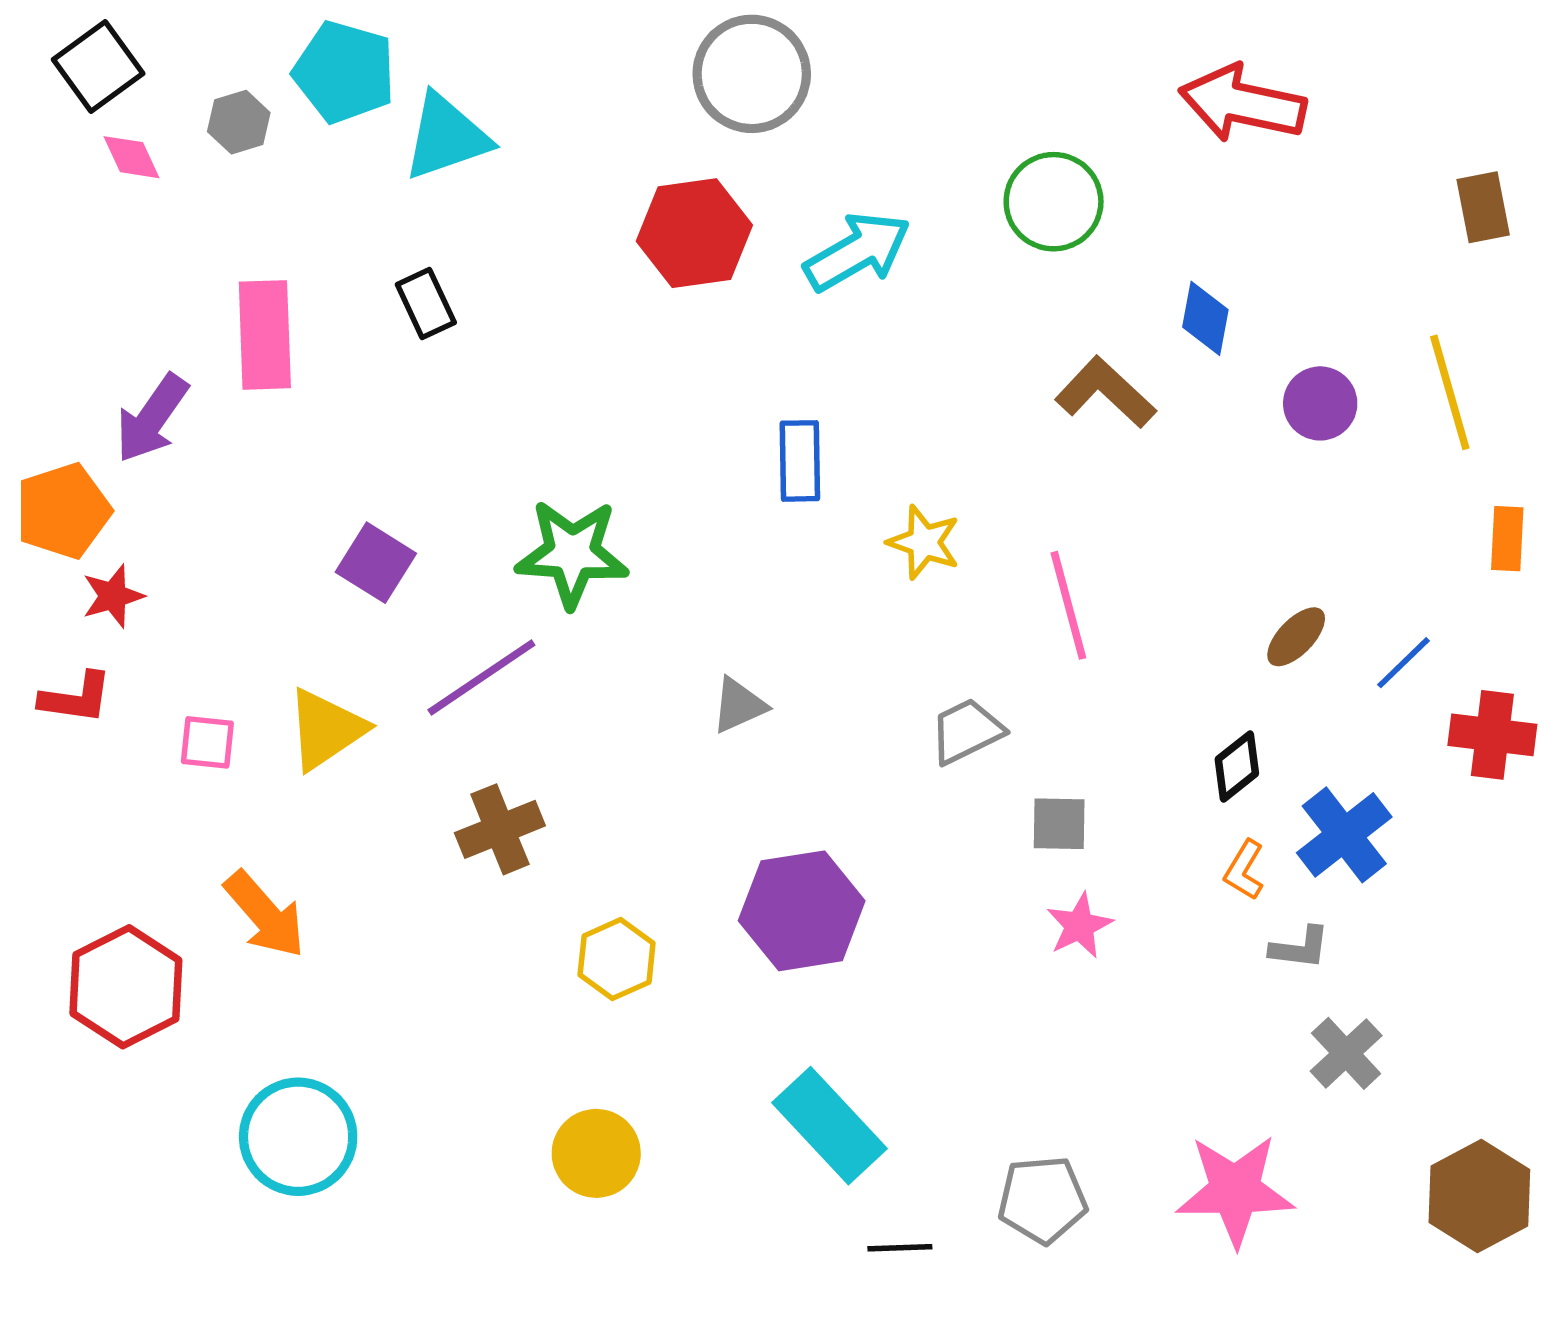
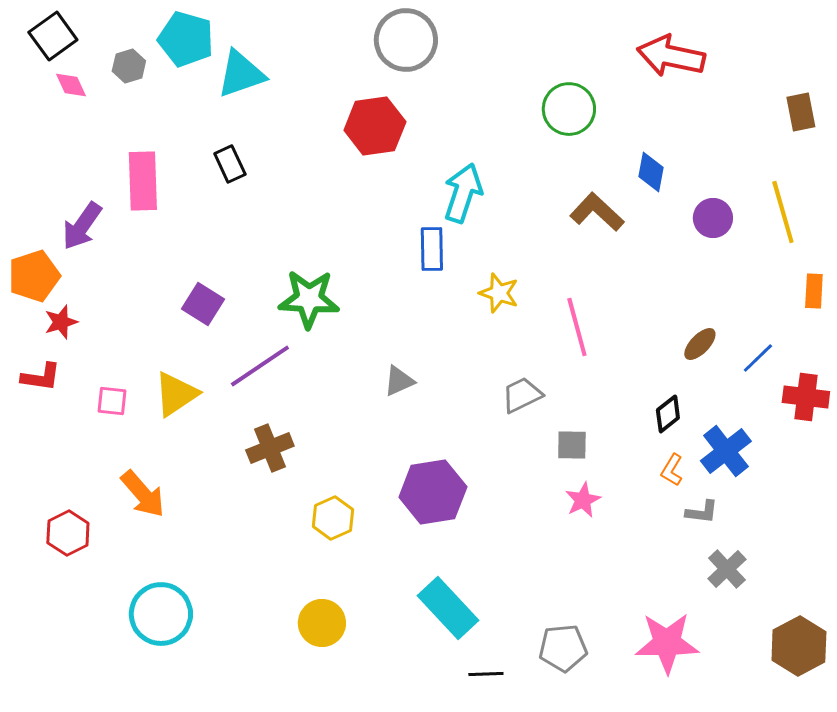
cyan arrow: (857, 252) -> (463, 193), moved, turned -42
red hexagon: (126, 987) -> (68, 533), size x0.7

